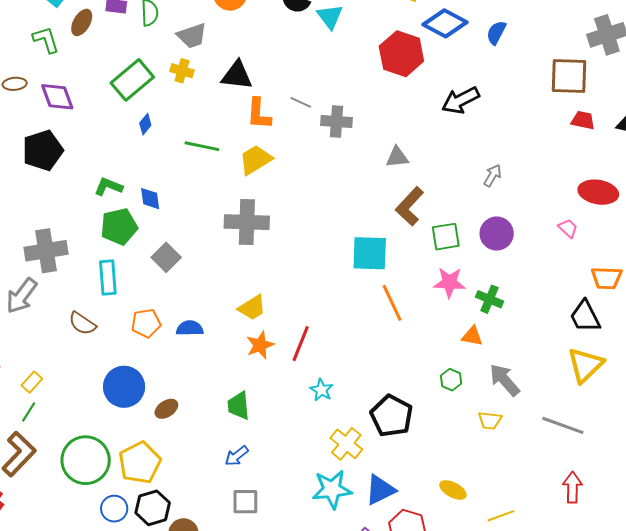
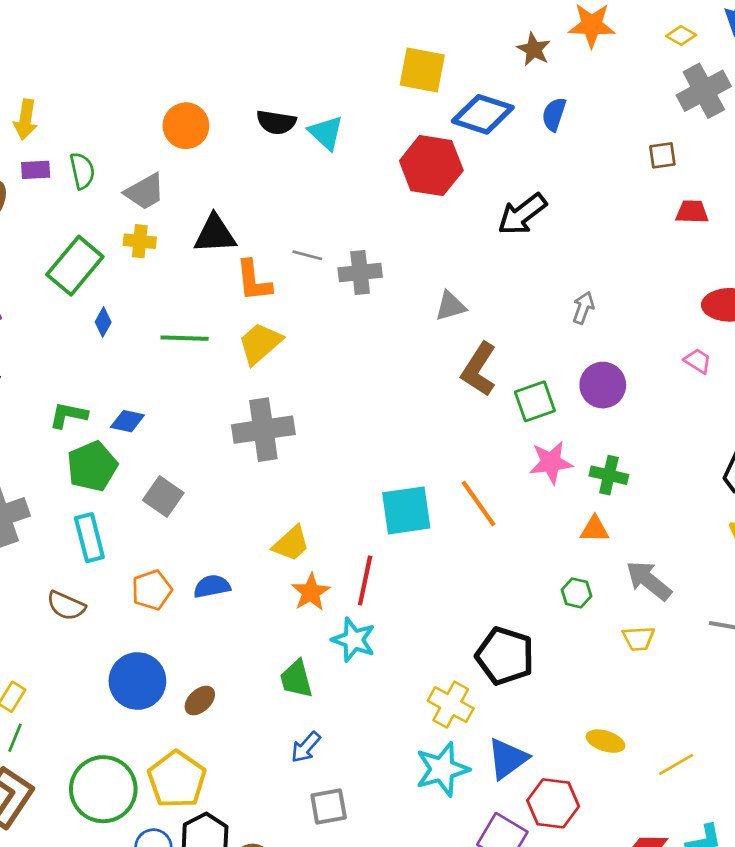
brown square: (569, 76) -> (662, 155), size x0.5
blue diamond: (150, 199) -> (127, 421), turned -60
cyan square: (370, 253) -> (406, 510), moved
cyan star: (321, 390) -> (354, 640), moved, size x1.4

